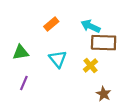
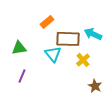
cyan arrow: (90, 26) -> (93, 34), moved
brown rectangle: (104, 43) -> (68, 39), moved

